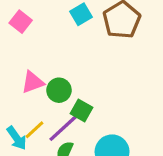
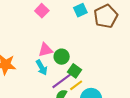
yellow line: (34, 130) -> (76, 85), moved
cyan arrow: (17, 138) -> (42, 67), moved

